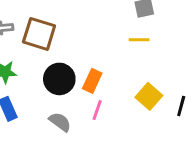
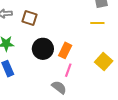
brown square: (39, 34) -> (30, 18), size x0.7
gray semicircle: (60, 122) -> (59, 87), moved

